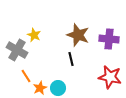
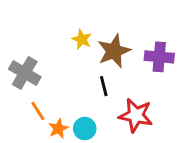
yellow star: (34, 35) -> (82, 39), moved
brown star: (78, 35) -> (114, 51), turned 30
red star: (110, 77) -> (136, 115), moved

